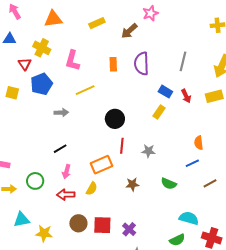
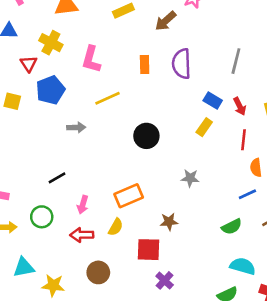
red line: (122, 146) -> (244, 140), moved
black line: (60, 149) -> (57, 178), moved
green semicircle: (169, 184) -> (232, 227), moved, turned -49
red square: (102, 225) -> (148, 250), moved

